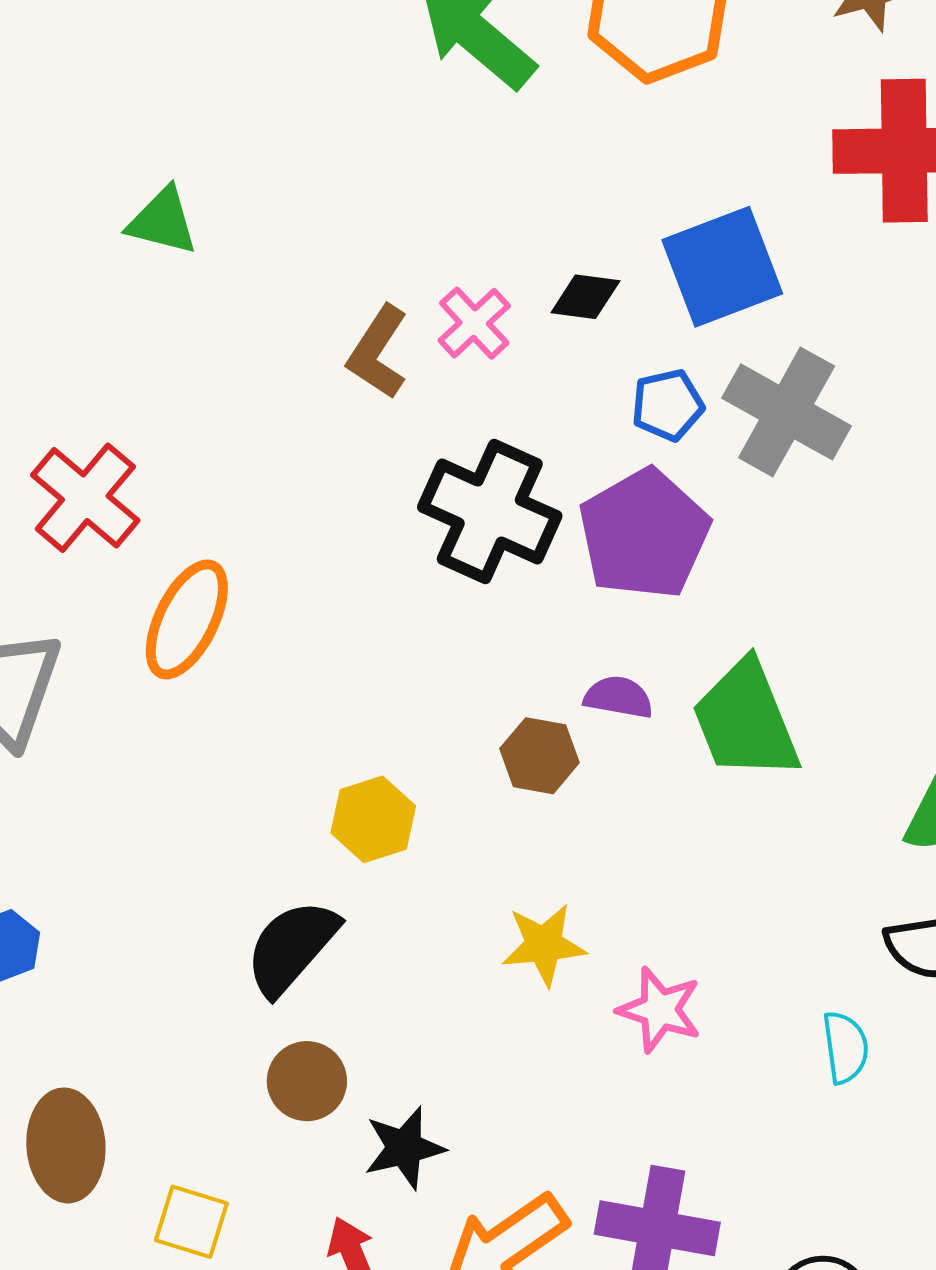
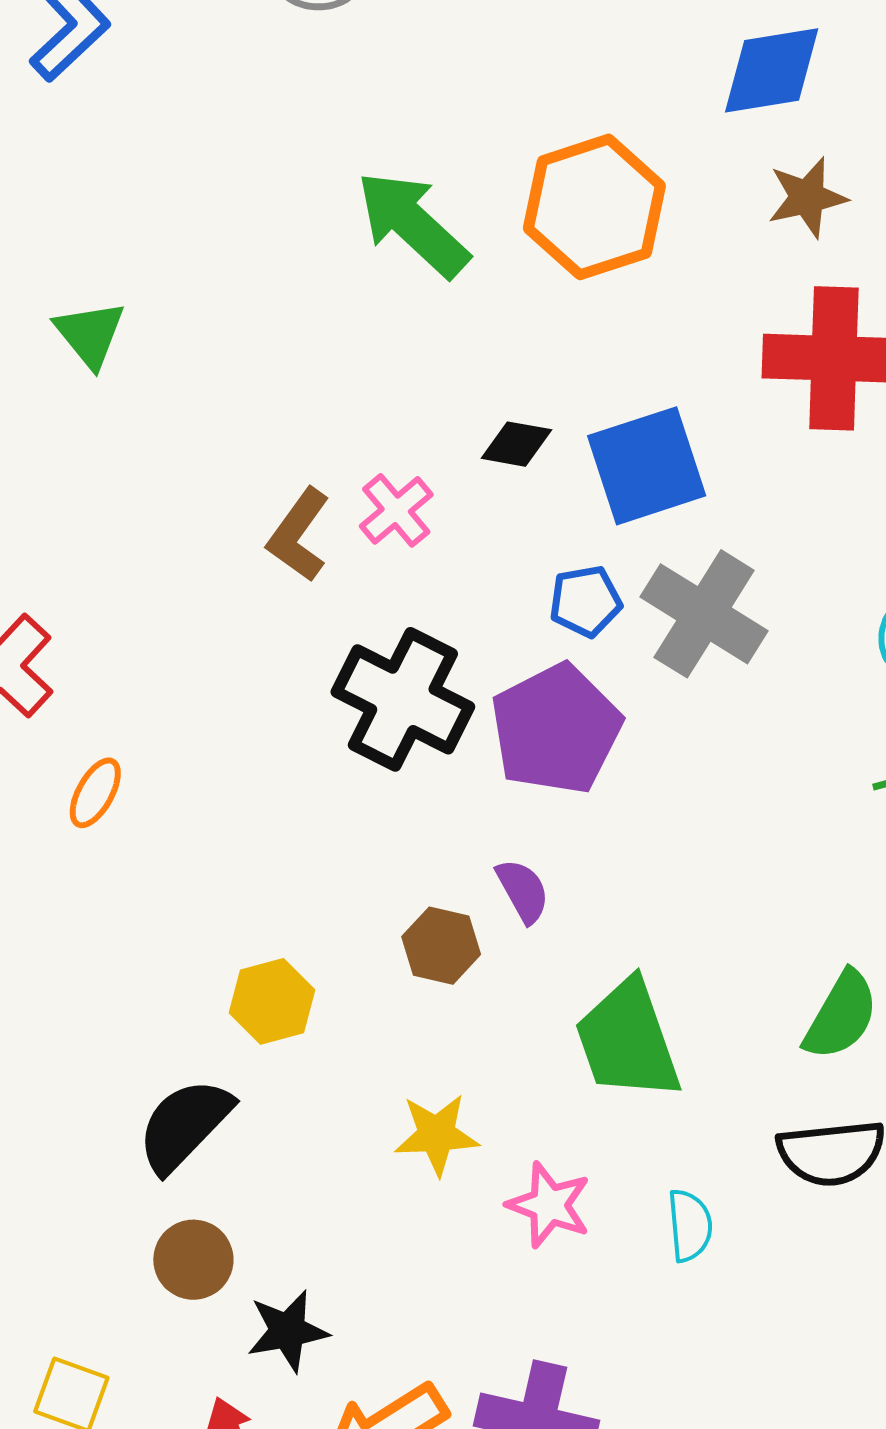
green triangle: (163, 221) -> (90, 334), moved, turned 34
black diamond: (585, 297) -> (516, 444), moved
orange ellipse: (187, 619) -> (95, 793), size x0.6
purple semicircle: (618, 697) -> (523, 891), turned 48
green trapezoid: (746, 720) -> (628, 1040), moved
cyan semicircle: (845, 1047) -> (690, 1225), moved

